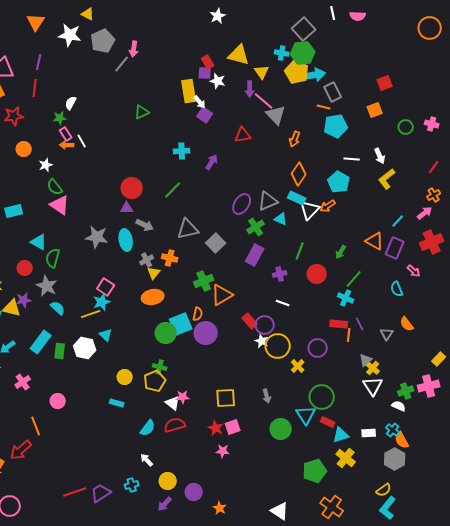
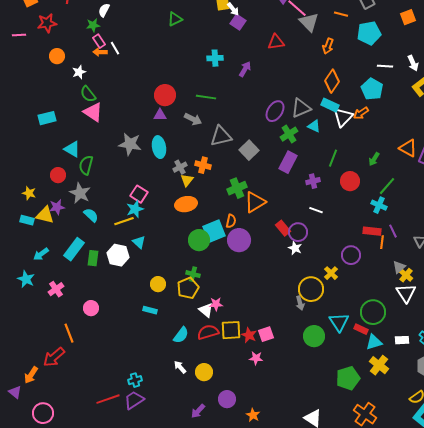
orange line: (324, 107) -> (341, 14), moved
green line: (173, 190) -> (206, 97), turned 54
gray arrow: (145, 225) -> (193, 119), moved
yellow circle: (278, 346) -> (311, 289), moved
green circle: (322, 397) -> (373, 312), moved
yellow square: (226, 398) -> (231, 330), moved
yellow circle: (168, 481) -> (204, 372), moved
cyan cross: (132, 485) -> (135, 380), moved

